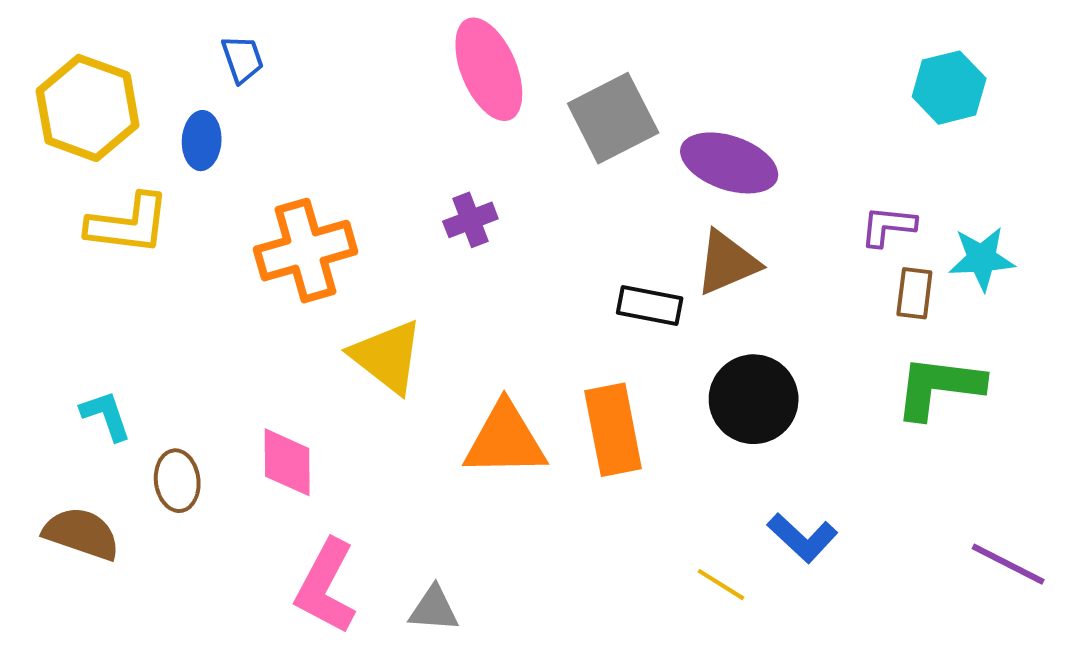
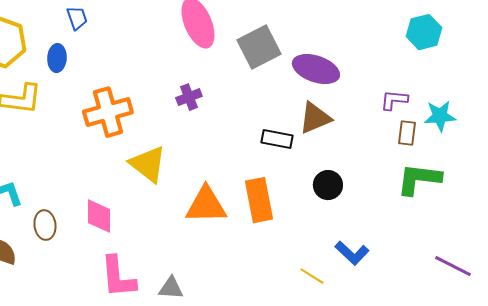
black circle: (754, 399) -> (328, 185), size x0.7
pink L-shape: (326, 587) -> (118, 277), turned -33

